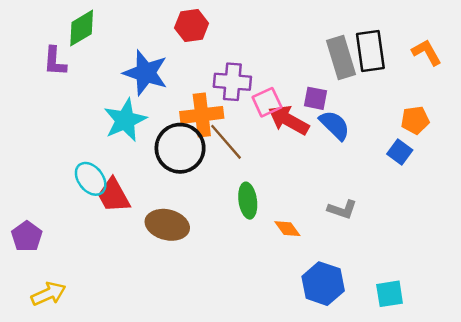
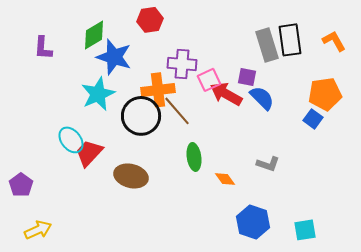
green diamond: (82, 28) -> (94, 35), moved
orange pentagon: (415, 120) -> (325, 94), size x1.5
red trapezoid: (114, 195) -> (89, 153), turned 72

